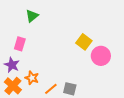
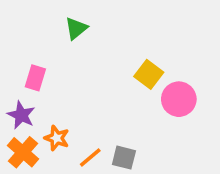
green triangle: (32, 16) -> (76, 28), moved

